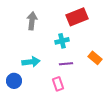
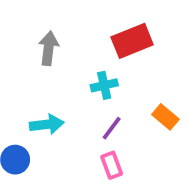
purple line: (66, 64) -> (112, 128), turned -48
pink rectangle: (58, 84) -> (112, 165), moved

